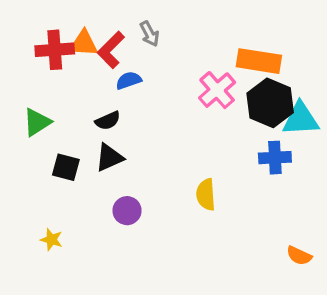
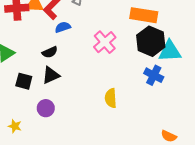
pink cross: (217, 90) -> (105, 42), moved
blue cross: (275, 158) -> (154, 75), turned 30
purple circle: (127, 211) -> (46, 108), moved

